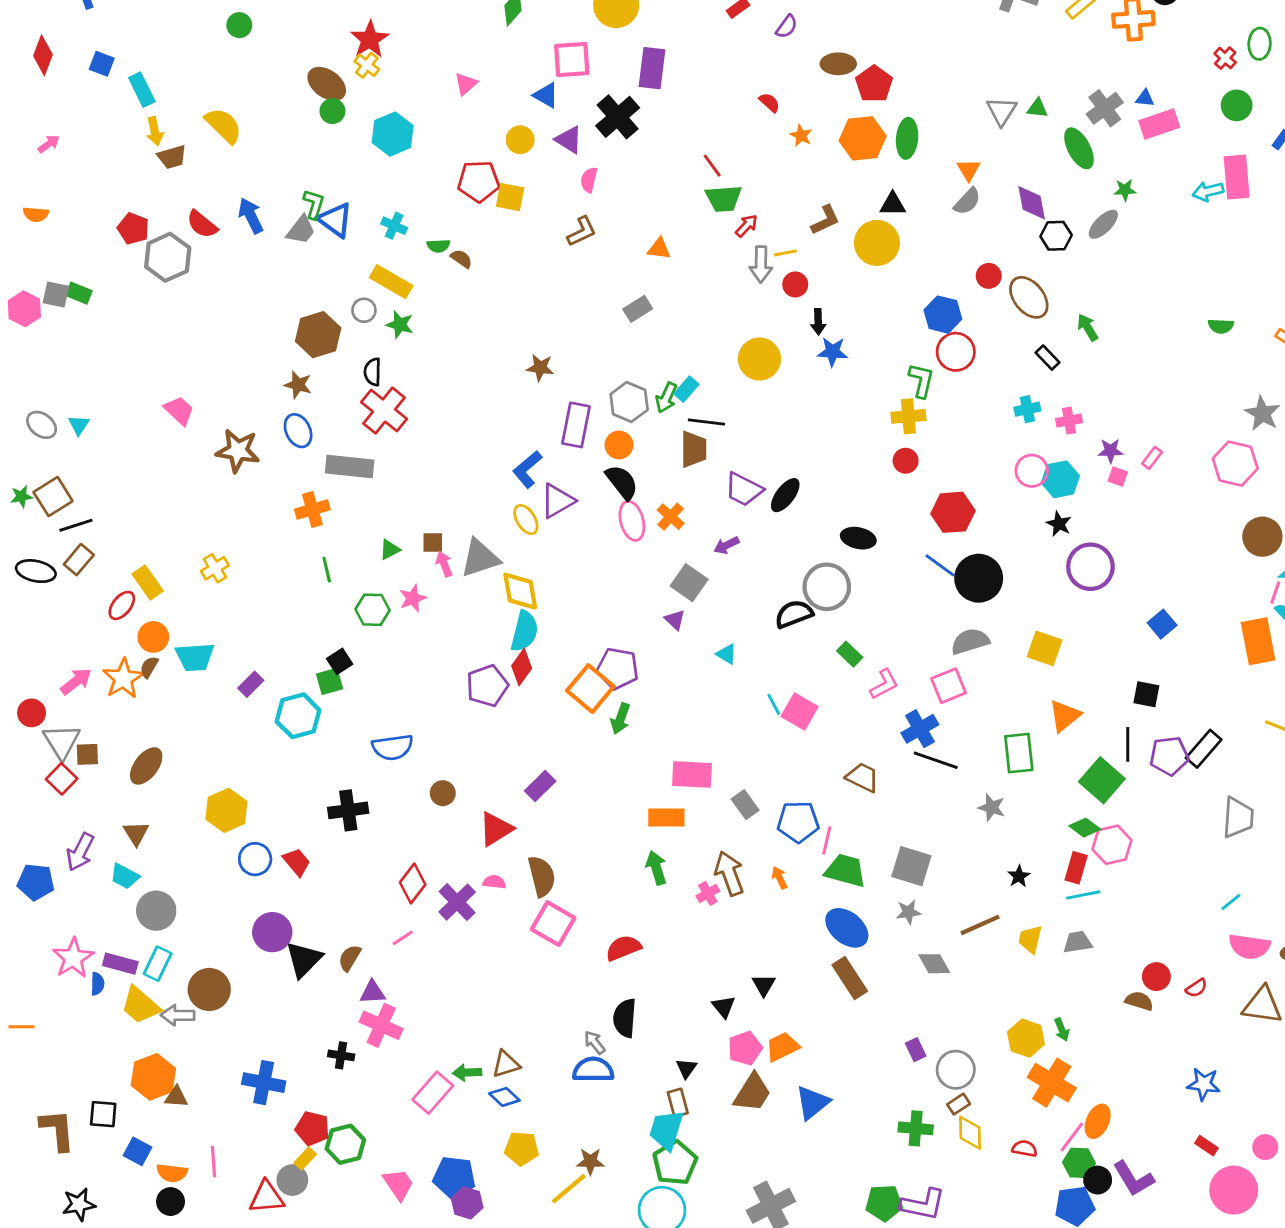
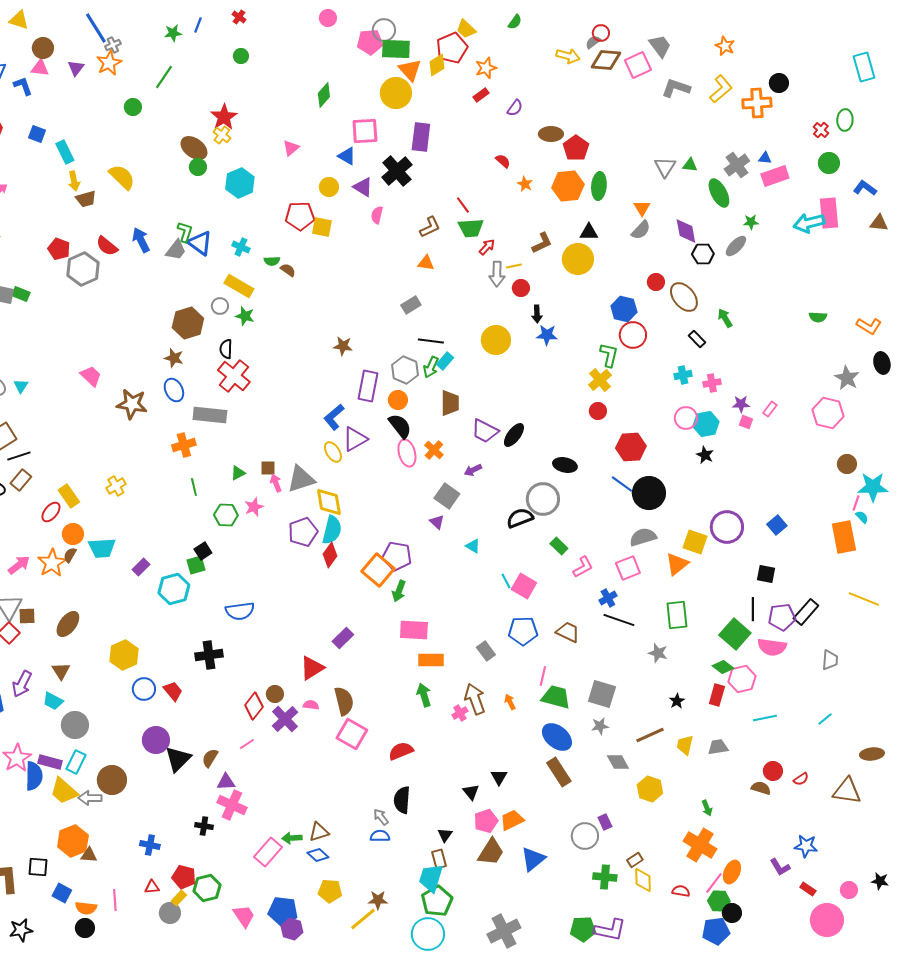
cyan arrow: (1208, 191) -> (809, 223), size x1.4
brown L-shape: (582, 231) -> (430, 227), moved
yellow cross: (908, 416) -> (600, 380), turned -35
black line: (706, 422) -> (431, 341), moved
brown circle: (1262, 537) -> (847, 464), size x0.7
purple circle: (1090, 567) -> (727, 527), moved
purple pentagon: (487, 686) -> (303, 532), moved
orange triangle: (1065, 716) -> (677, 564), moved
blue cross: (920, 729) -> (608, 598), size x0.7
pink rectangle: (692, 775) -> (414, 630), moved
brown circle: (443, 793) -> (275, 694), moved
gray trapezoid: (1238, 818) -> (830, 660), size x0.7
blue pentagon: (798, 822) -> (523, 631), moved
cyan line: (1083, 895) -> (765, 718), moved
pink semicircle: (1249, 946) -> (772, 647), moved
blue semicircle: (97, 984) -> (34, 776), size x1.8
yellow hexagon: (1026, 1038) -> (650, 789), moved
blue semicircle: (593, 1070) -> (380, 836), size x0.7
gray circle: (956, 1070) -> (585, 836), moved
blue cross: (264, 1083) -> (150, 845), size x0.7
purple L-shape: (1133, 1179) -> (780, 867), moved, size x0.7
red triangle: (267, 1197) -> (152, 887), moved, size x0.6

